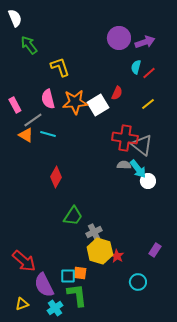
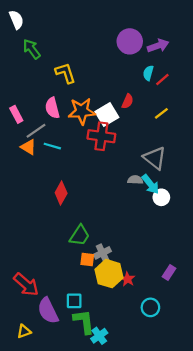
red cross: (125, 138) -> (101, 136), moved
orange square: (80, 273) -> (87, 259), moved
cyan cross: (55, 308) -> (99, 336), moved

